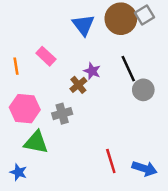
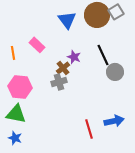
gray cross: (62, 114) -> (59, 82), moved
green triangle: (36, 142) -> (16, 114), moved
blue arrow: (145, 168) -> (114, 121), moved, turned -30

